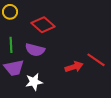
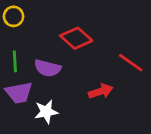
red diamond: (43, 25) -> (76, 38), moved
red line: (96, 60) -> (131, 63), moved

